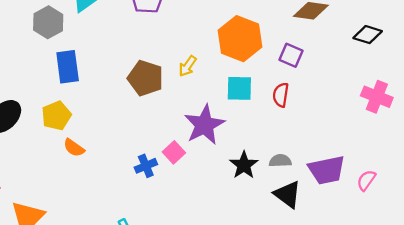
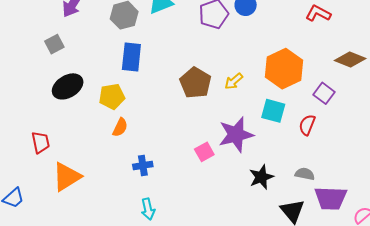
orange semicircle: (74, 148) -> (120, 127), turned -114
gray semicircle: (280, 161) -> (305, 174), moved
blue cross: (146, 166) -> (143, 165), moved

